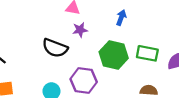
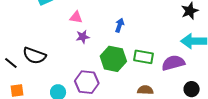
black semicircle: (55, 48) -> (34, 56), moved

